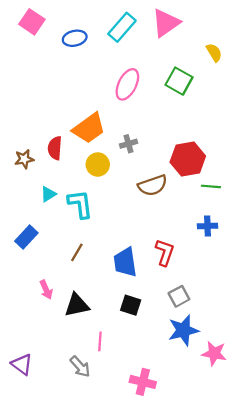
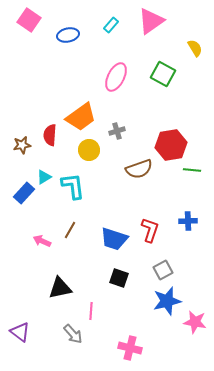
cyan rectangle: (122, 27) -> (111, 25), size x0.6
blue cross: (208, 226) -> (188, 221), moved
blue rectangle: (26, 237) -> (24, 193), moved
blue trapezoid: (125, 262) -> (114, 239), turned -64
pink arrow: (46, 290) -> (42, 241), moved, turned 138
black triangle: (77, 305) -> (60, 288), moved

